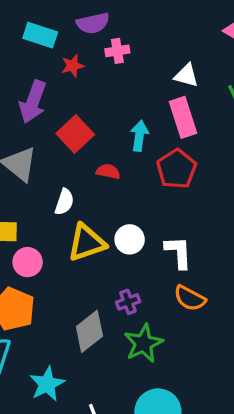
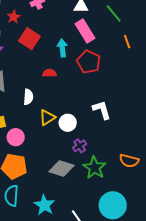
red square: (75, 134) -> (29, 39), moved
white circle: (130, 239) -> (68, 123), moved
yellow triangle: (87, 243) -> (47, 117), size x0.7
orange semicircle: (190, 298) -> (129, 161), moved
gray diamond: (89, 331) -> (61, 168), turned 70

